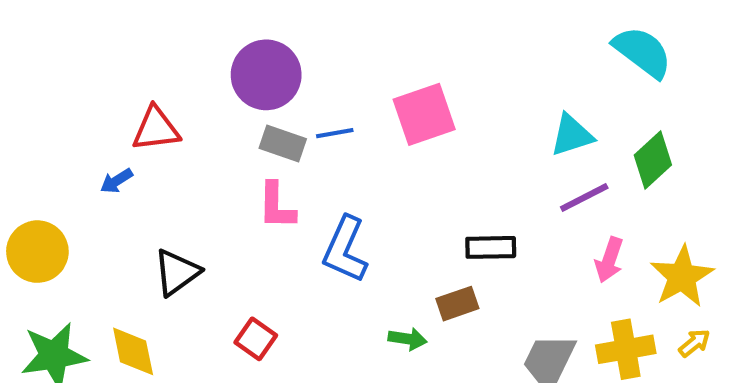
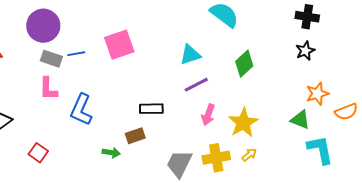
green diamond: (653, 160) -> (244, 64), moved

